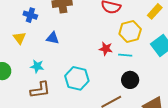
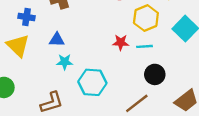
yellow triangle: (19, 38) -> (18, 46), size x1.5
cyan star: (37, 66) -> (65, 62), moved

